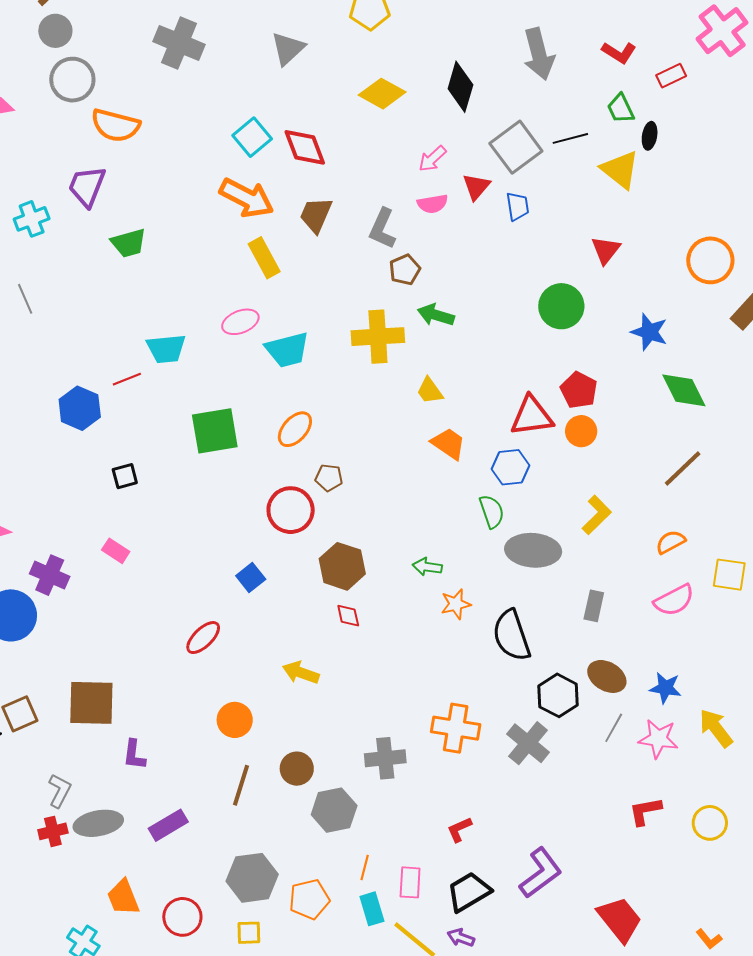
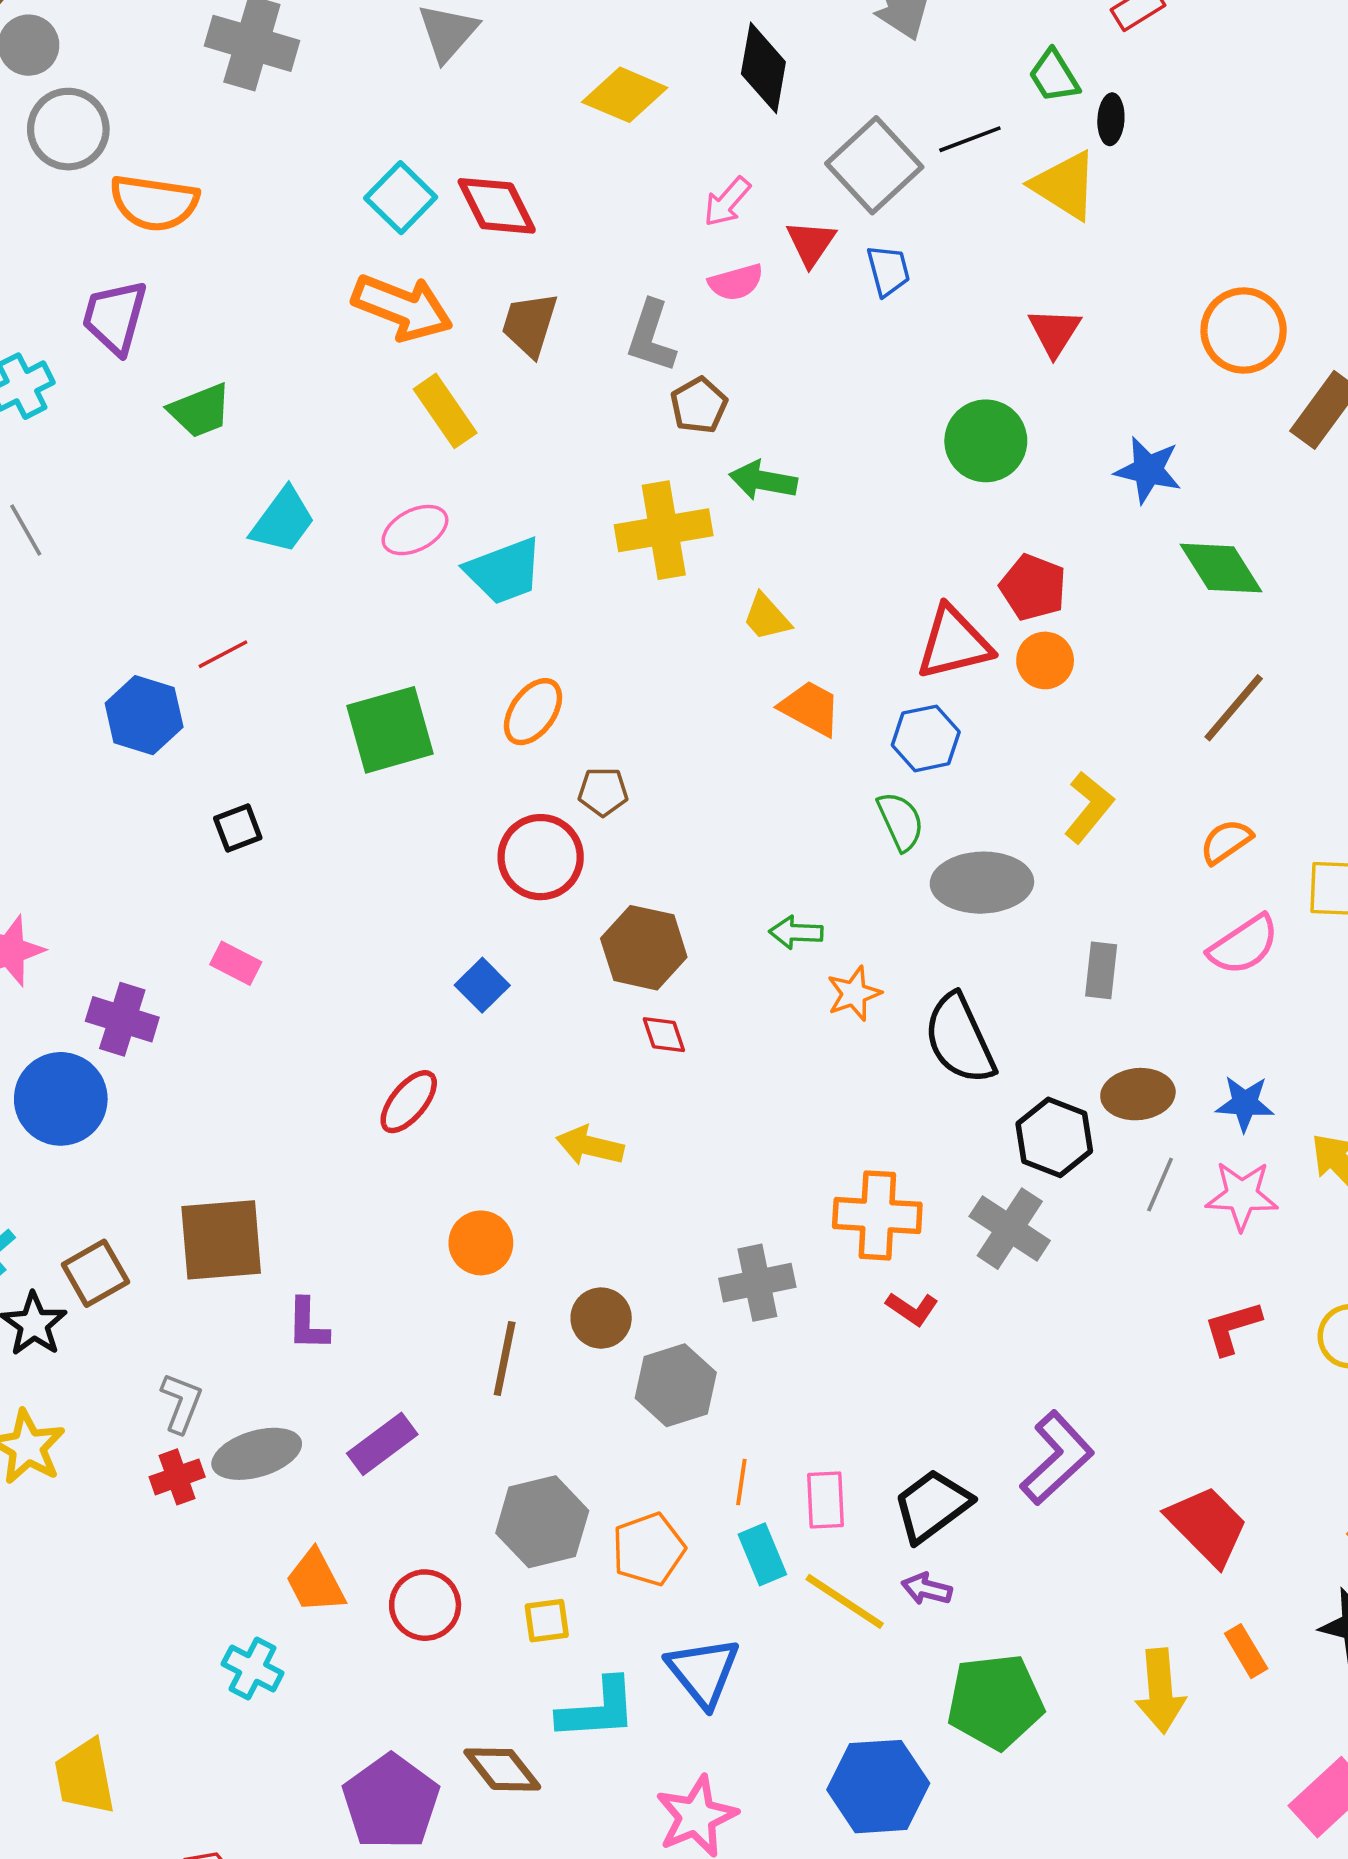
cyan trapezoid: (166, 349) -> (283, 521), moved, turned -42
brown ellipse: (607, 676) -> (1138, 1094), turned -30
red L-shape: (459, 829) -> (912, 1309), moved, turned -116

